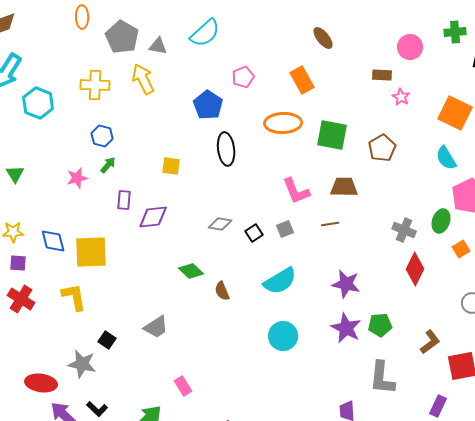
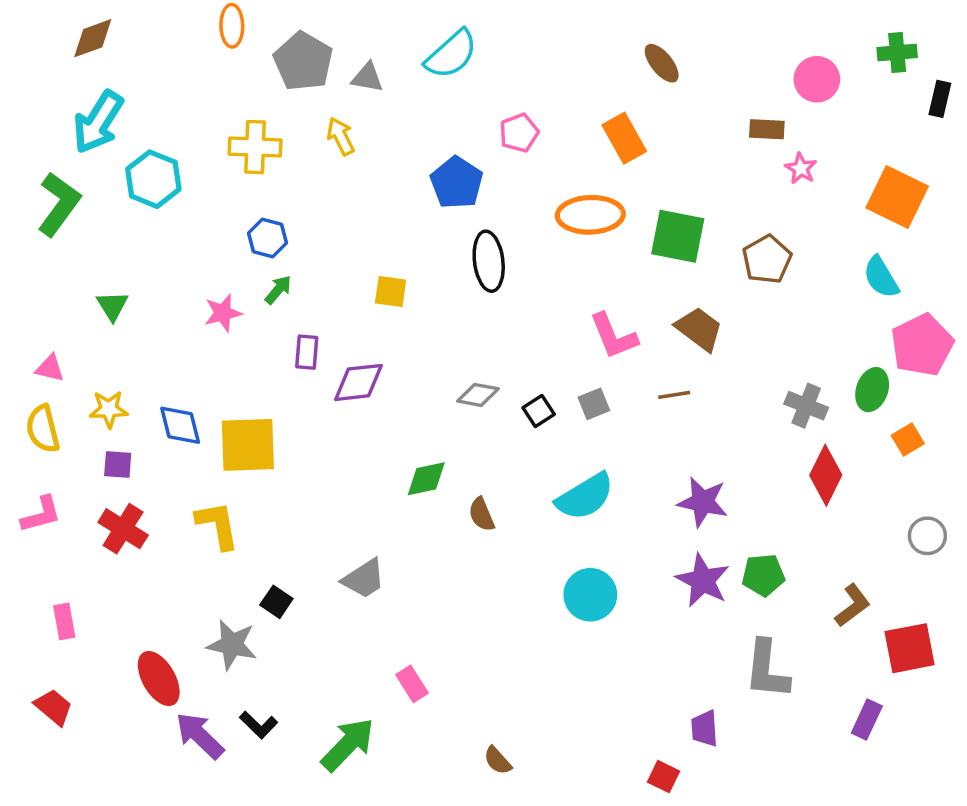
yellow arrow: (143, 79) -> (341, 136), size x0.7
brown trapezoid: (344, 187) -> (699, 329), turned 36
green diamond: (191, 271) -> (426, 479), turned -55
red ellipse: (41, 383) -> (159, 679), turned 52

